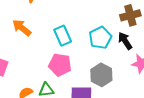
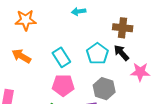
brown cross: (130, 15) -> (123, 28), turned 30

